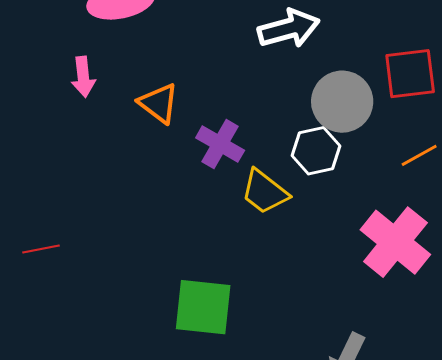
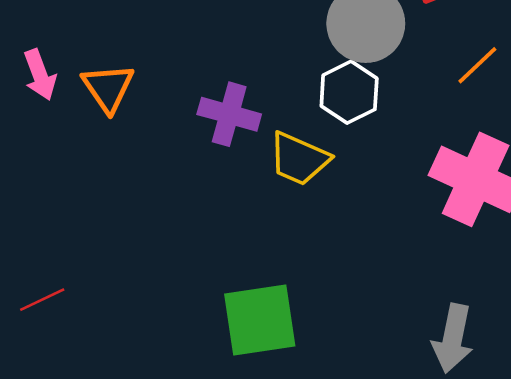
orange triangle: (159, 103) -> (108, 88), moved, turned 33

